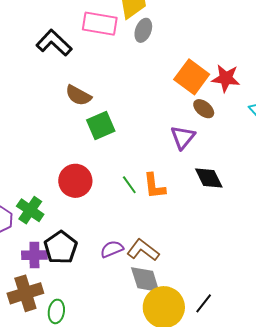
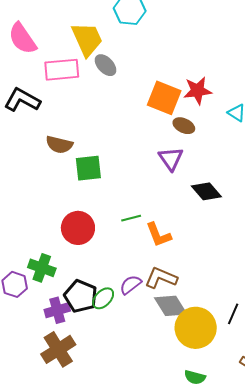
gray ellipse: (143, 30) -> (106, 65), turned -50
green square: (101, 126) -> (88, 168), turned 32
green line: (129, 185) -> (131, 218), turned -54
orange L-shape: (154, 186) -> (158, 235), moved
green ellipse: (56, 311) -> (103, 298), moved, turned 50

